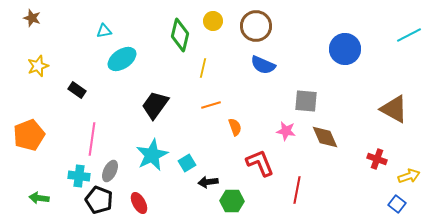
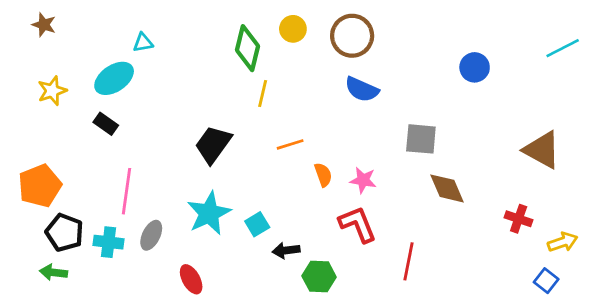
blue circle: (345, 49) -> (475, 67), size x0.7
cyan ellipse: (122, 59) -> (114, 78), moved
yellow line: (203, 68) -> (263, 94), moved
pink star: (286, 131) -> (363, 180), moved
black pentagon: (99, 200) -> (65, 232), moved

